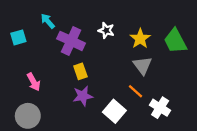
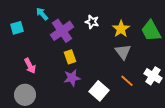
purple cross: (71, 41) -> (62, 31), turned 30
orange line: (135, 91) -> (127, 81), moved
white cross: (160, 108) -> (153, 76), moved

